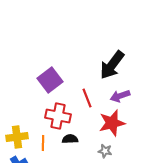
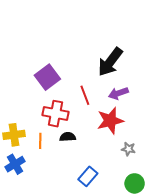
gray star: (105, 151) -> (128, 149), moved

